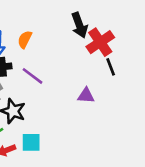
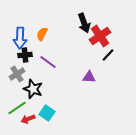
black line: (111, 67) -> (108, 55), turned 64
cyan square: (31, 142) -> (47, 113), turned 35

